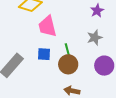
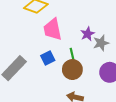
purple star: (97, 11) -> (88, 34), moved
blue square: (44, 54) -> (48, 58), turned -32

